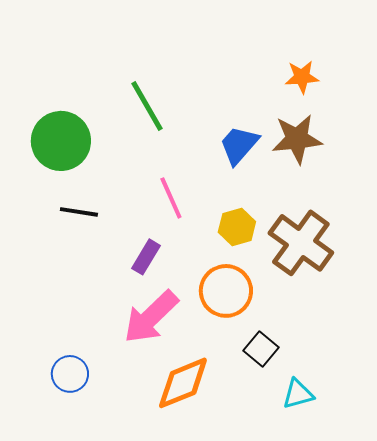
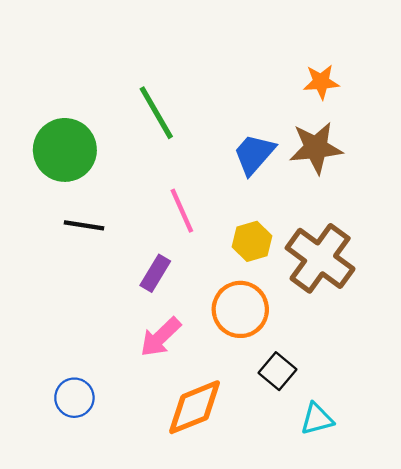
pink arrow: (151, 317) -> (161, 337), size x0.7

